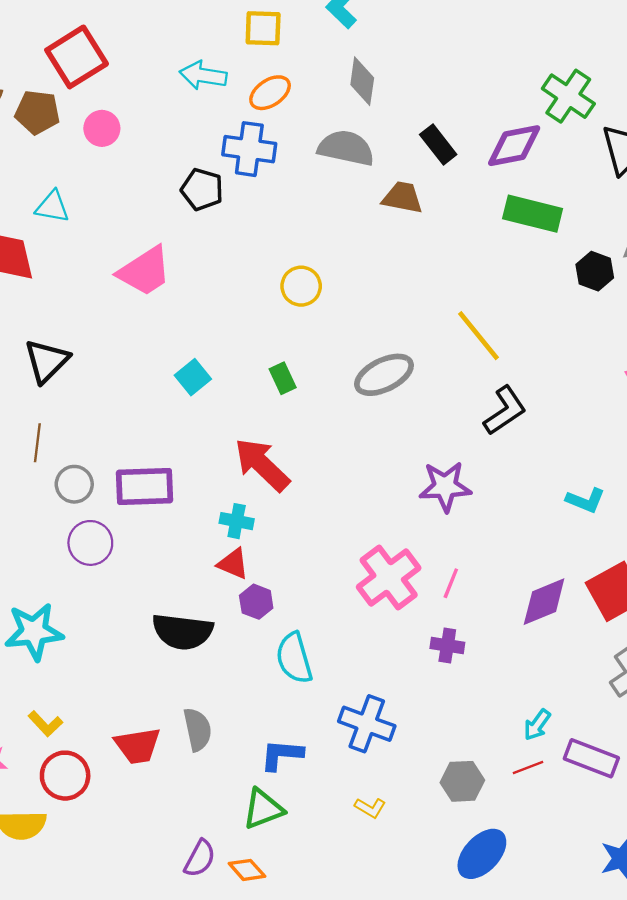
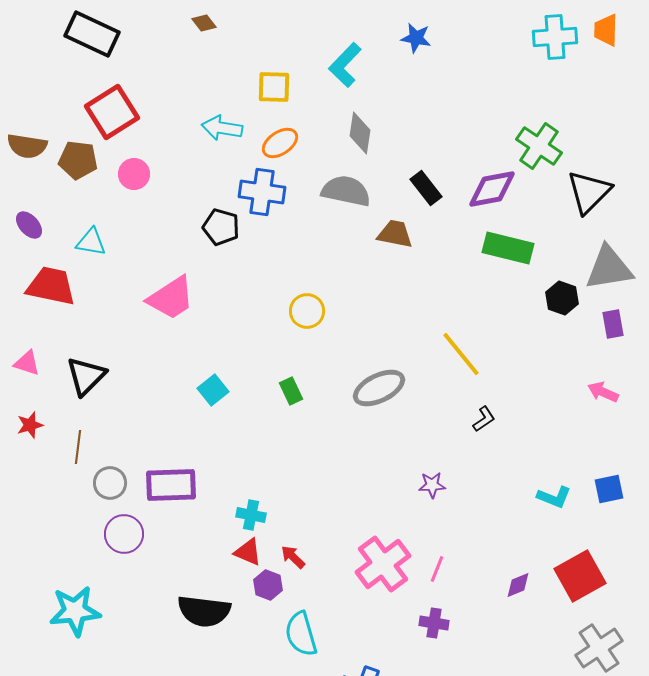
black L-shape: (505, 411) -> (484, 419), size x0.6
red arrow: (262, 465) -> (293, 557), moved, size x0.5
purple star: (445, 487) -> (432, 485), size x0.6
purple diamond: (544, 602) -> (518, 585), size x0.6

